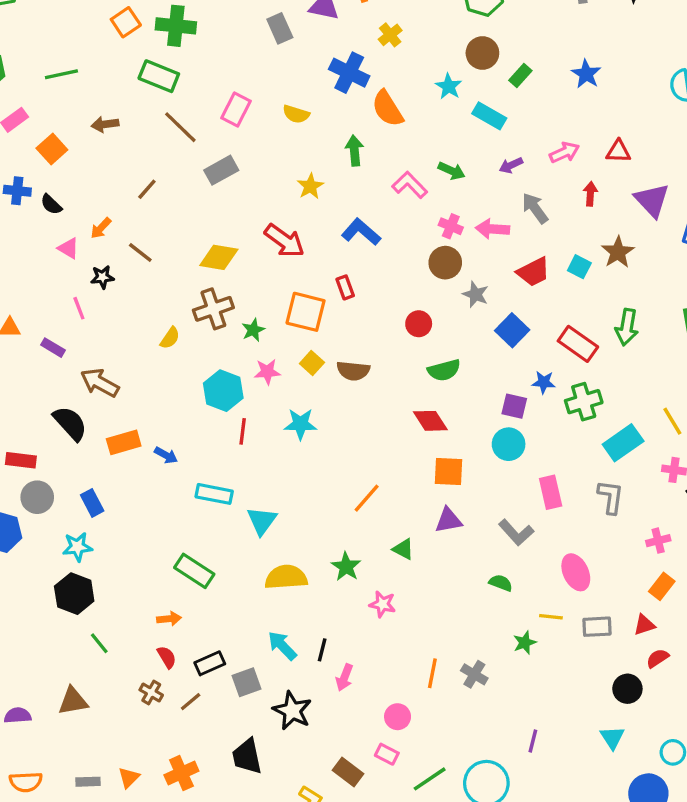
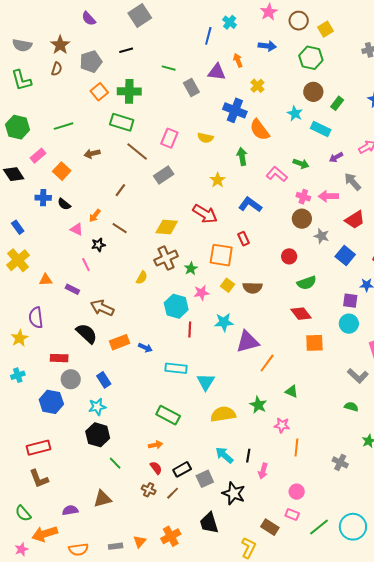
purple triangle: (448, 520) -> (247, 342), moved, size x1.4
orange line: (432, 673) -> (296, 448), moved

